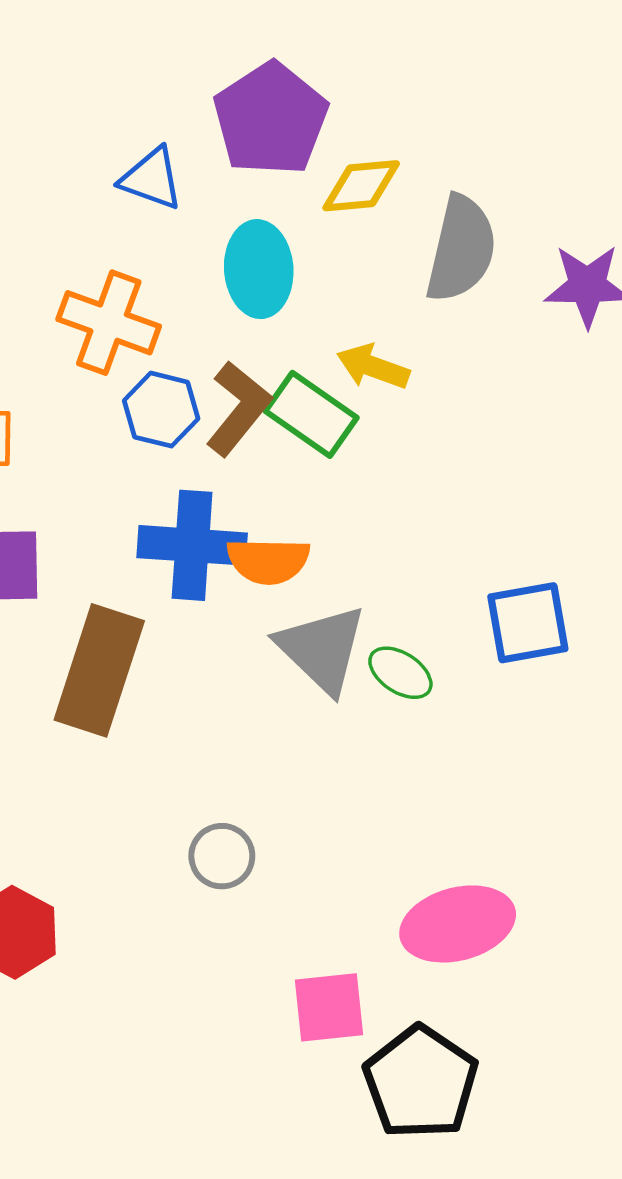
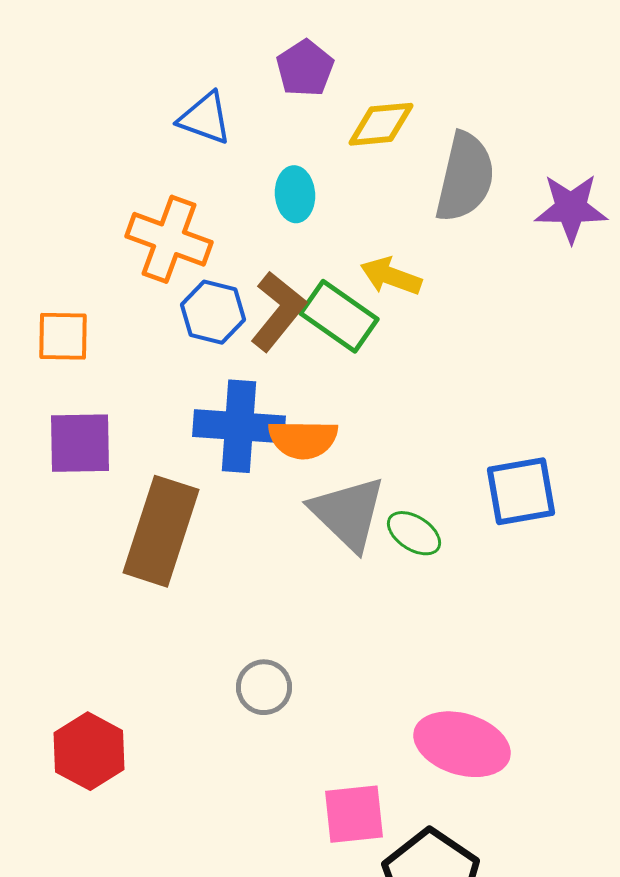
purple pentagon: (271, 119) -> (305, 68), size x0.6
cyan ellipse: (259, 269) -> (295, 194), size x0.7
pink ellipse: (458, 924) -> (462, 744), turned 32

